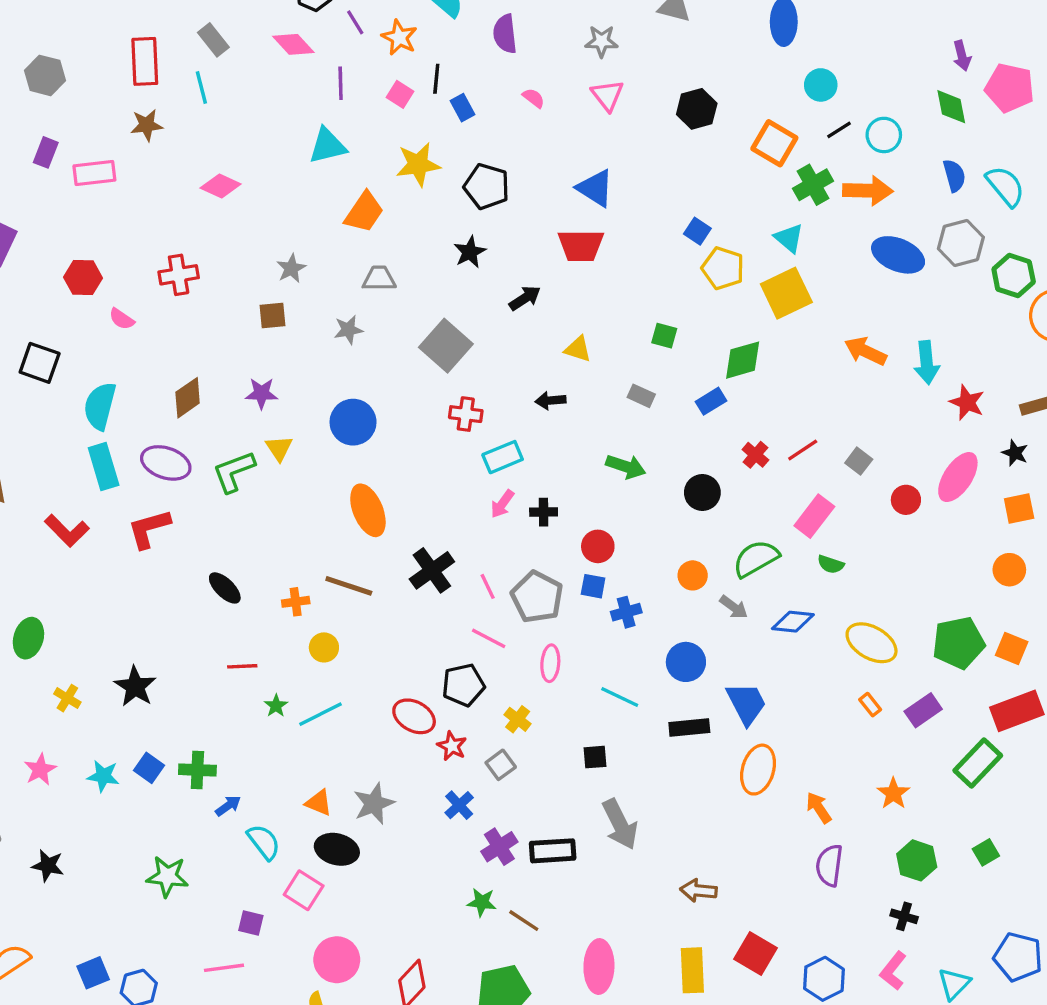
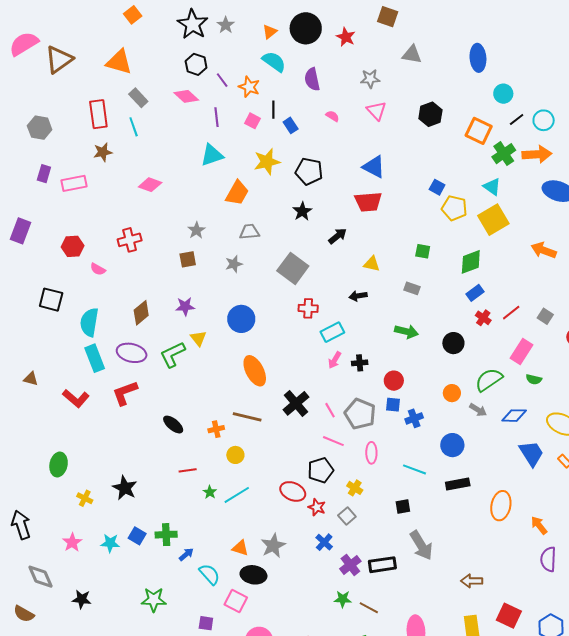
blue rectangle: (711, 401) -> (475, 293), moved
blue trapezoid: (746, 703) -> (531, 453), moved

